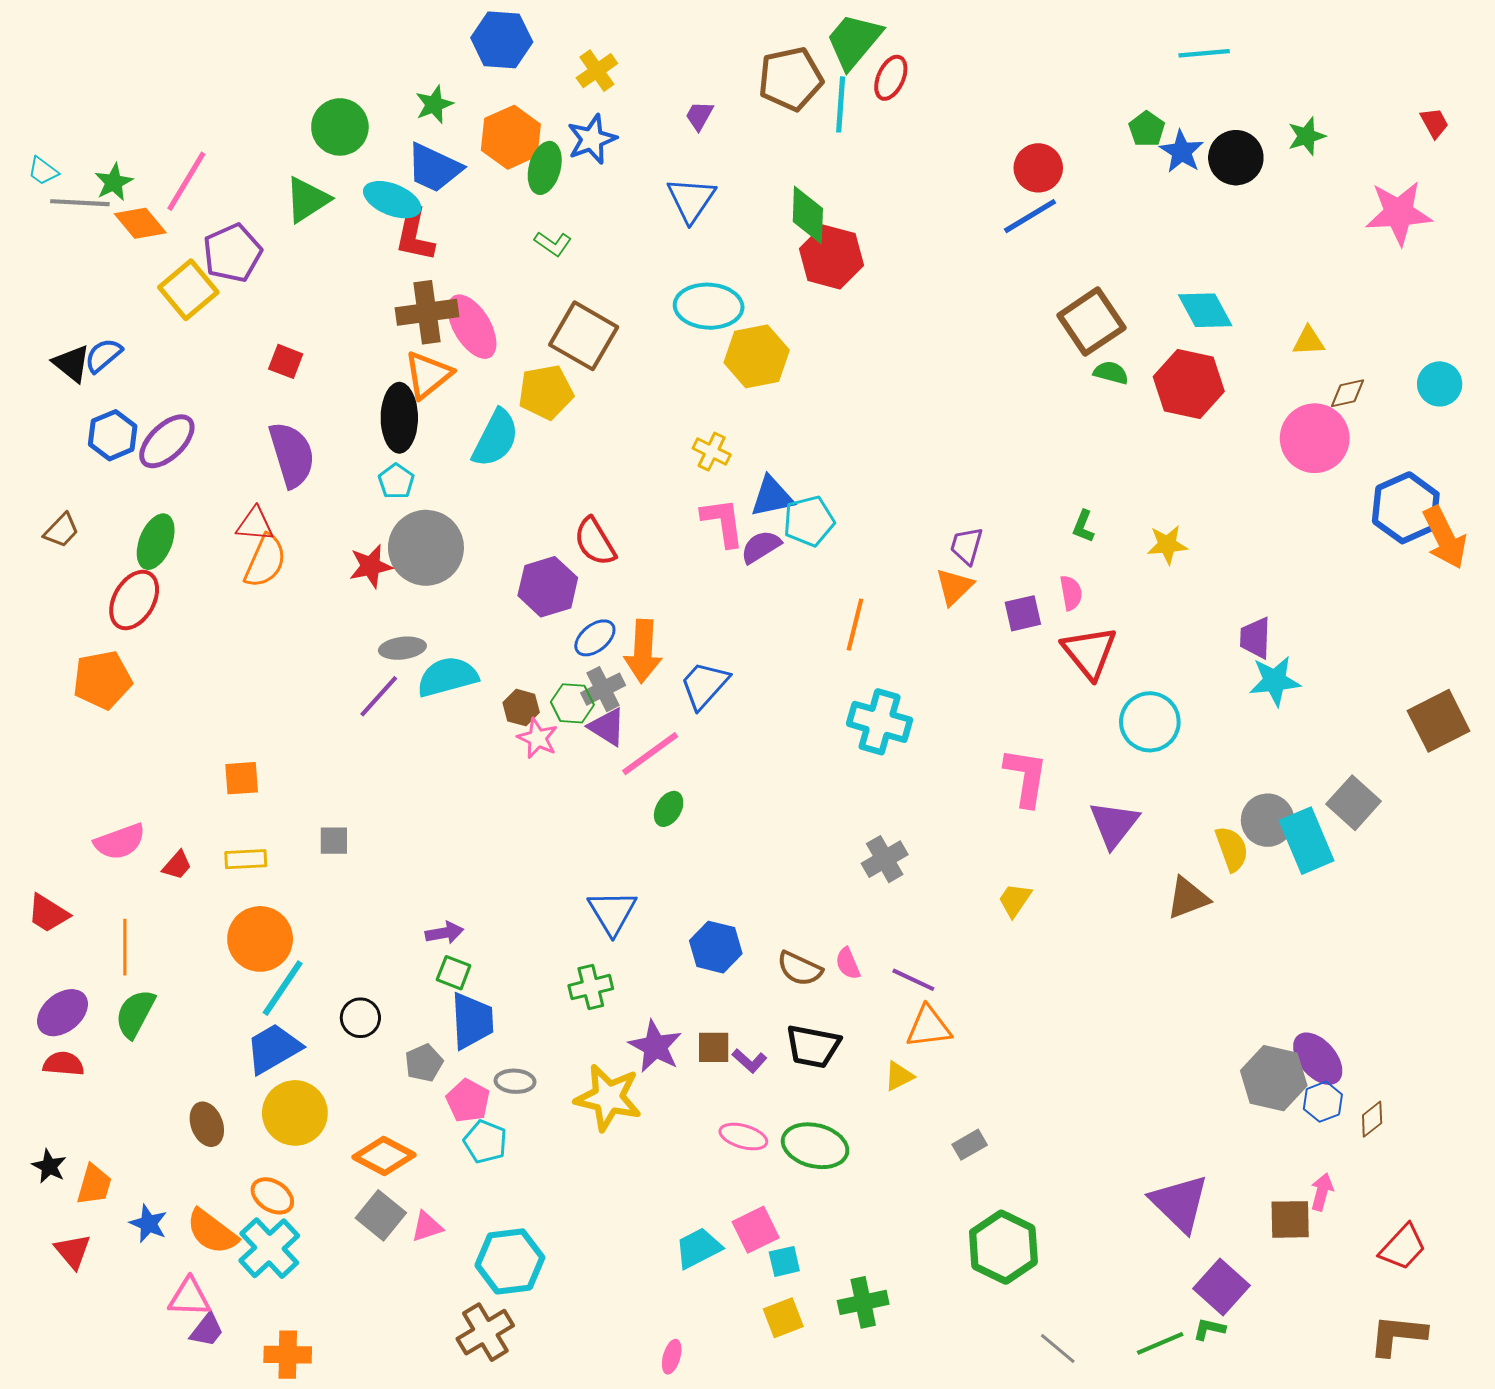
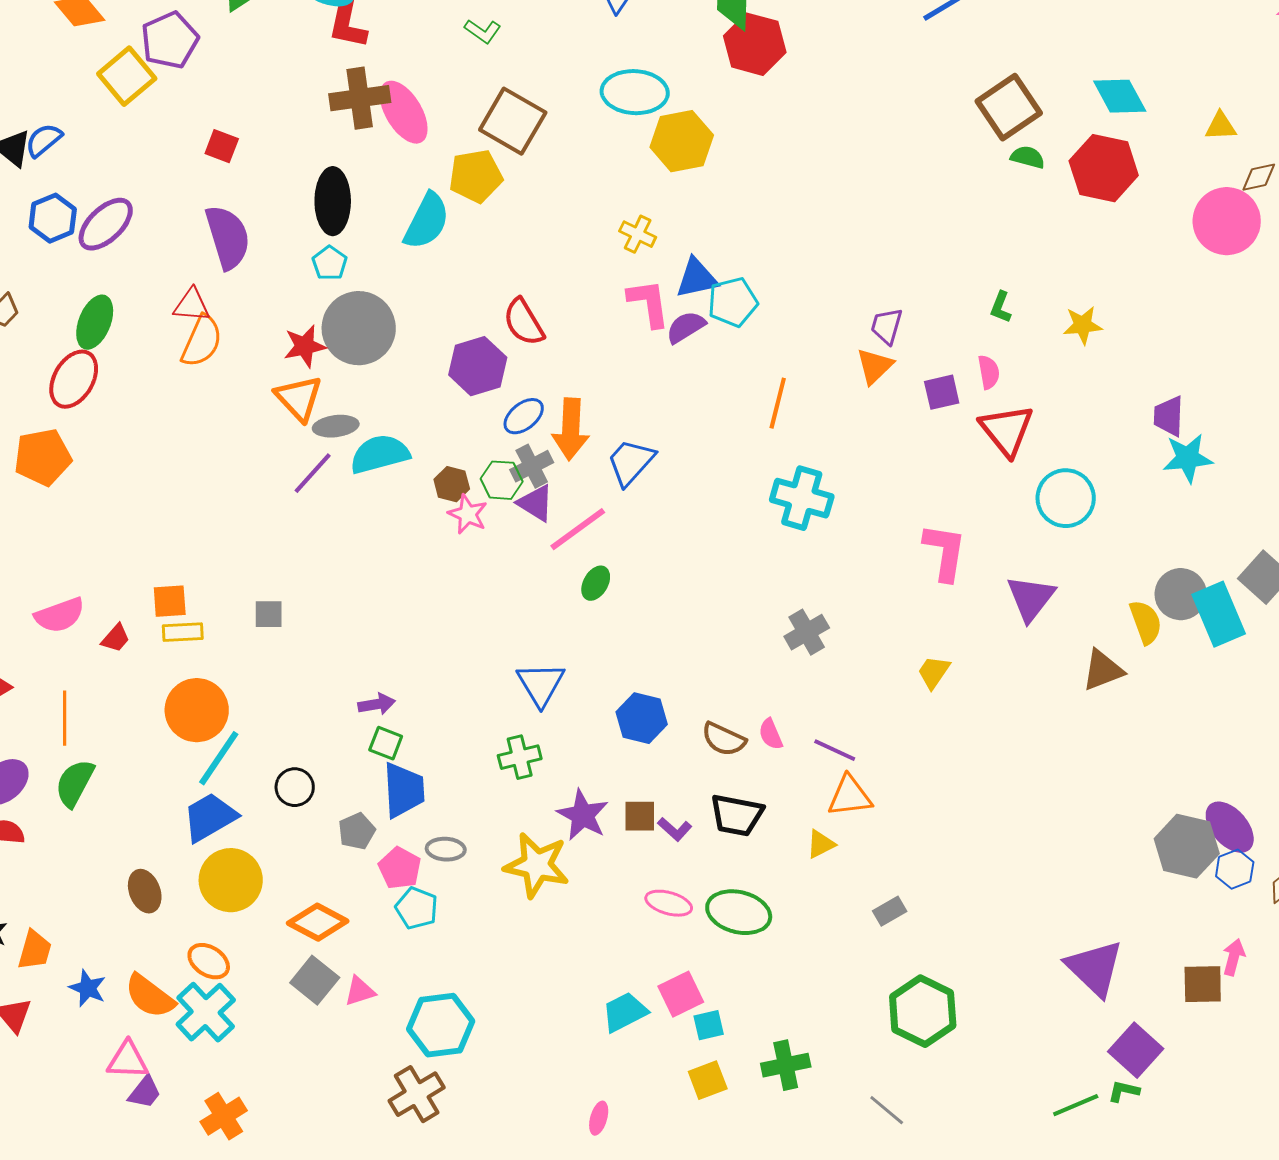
orange triangle: (428, 375) -> (299, 398), moved, turned -34
orange square: (242, 778) -> (170, 601), moved
gray line: (1058, 1348) -> (887, 1110), moved
orange cross: (288, 1355) -> (224, 1116), turned -33

